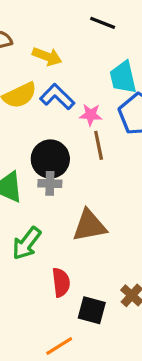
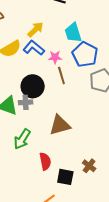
yellow arrow: (47, 56) -> (35, 30), moved, turned -60
gray cross: (50, 183) -> (26, 102), moved

